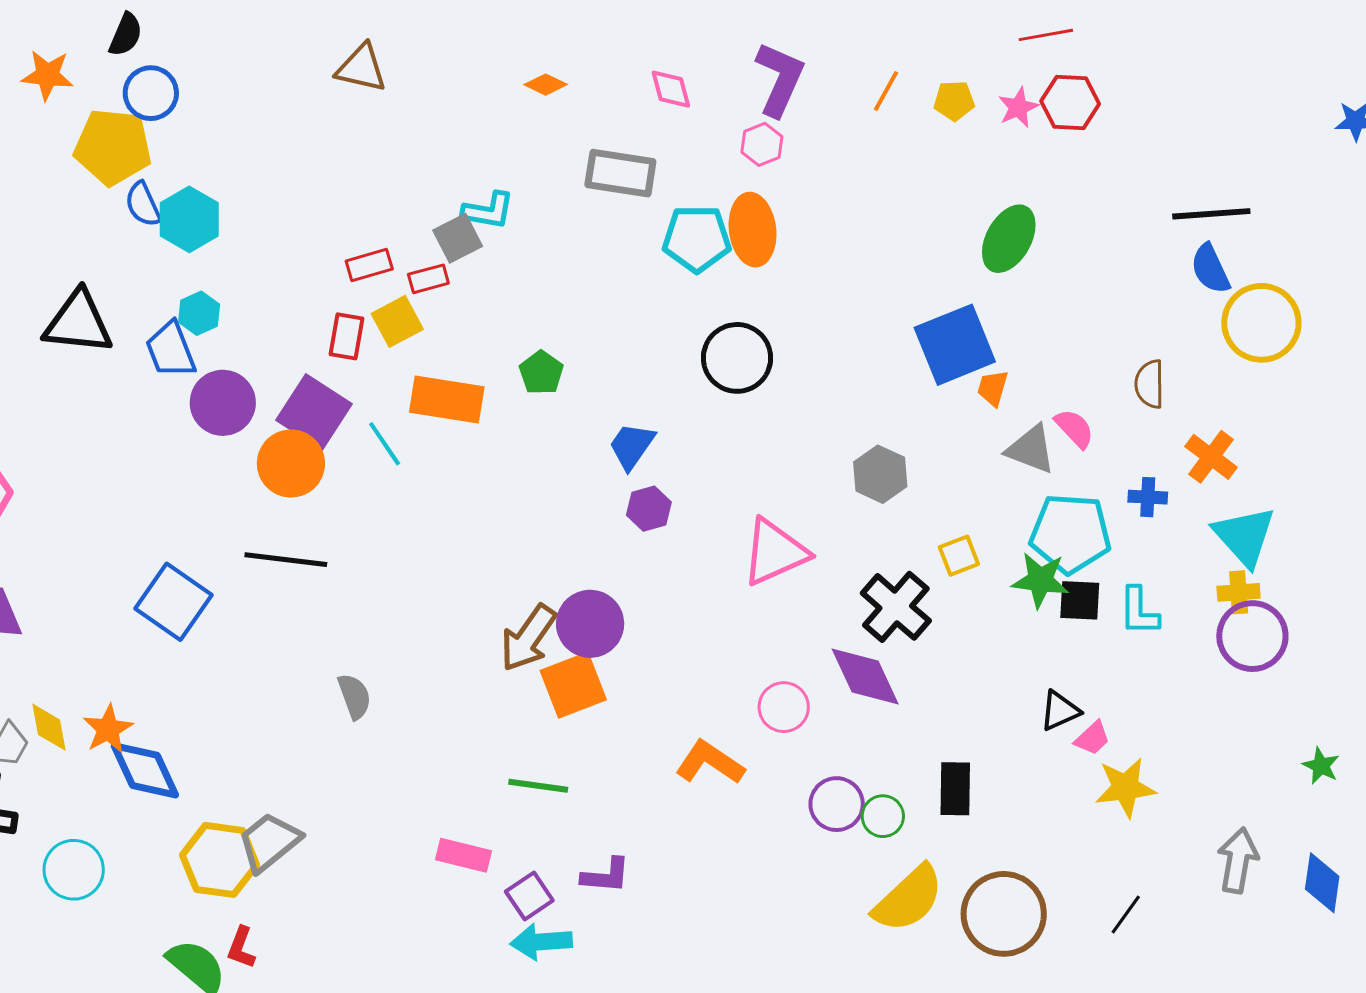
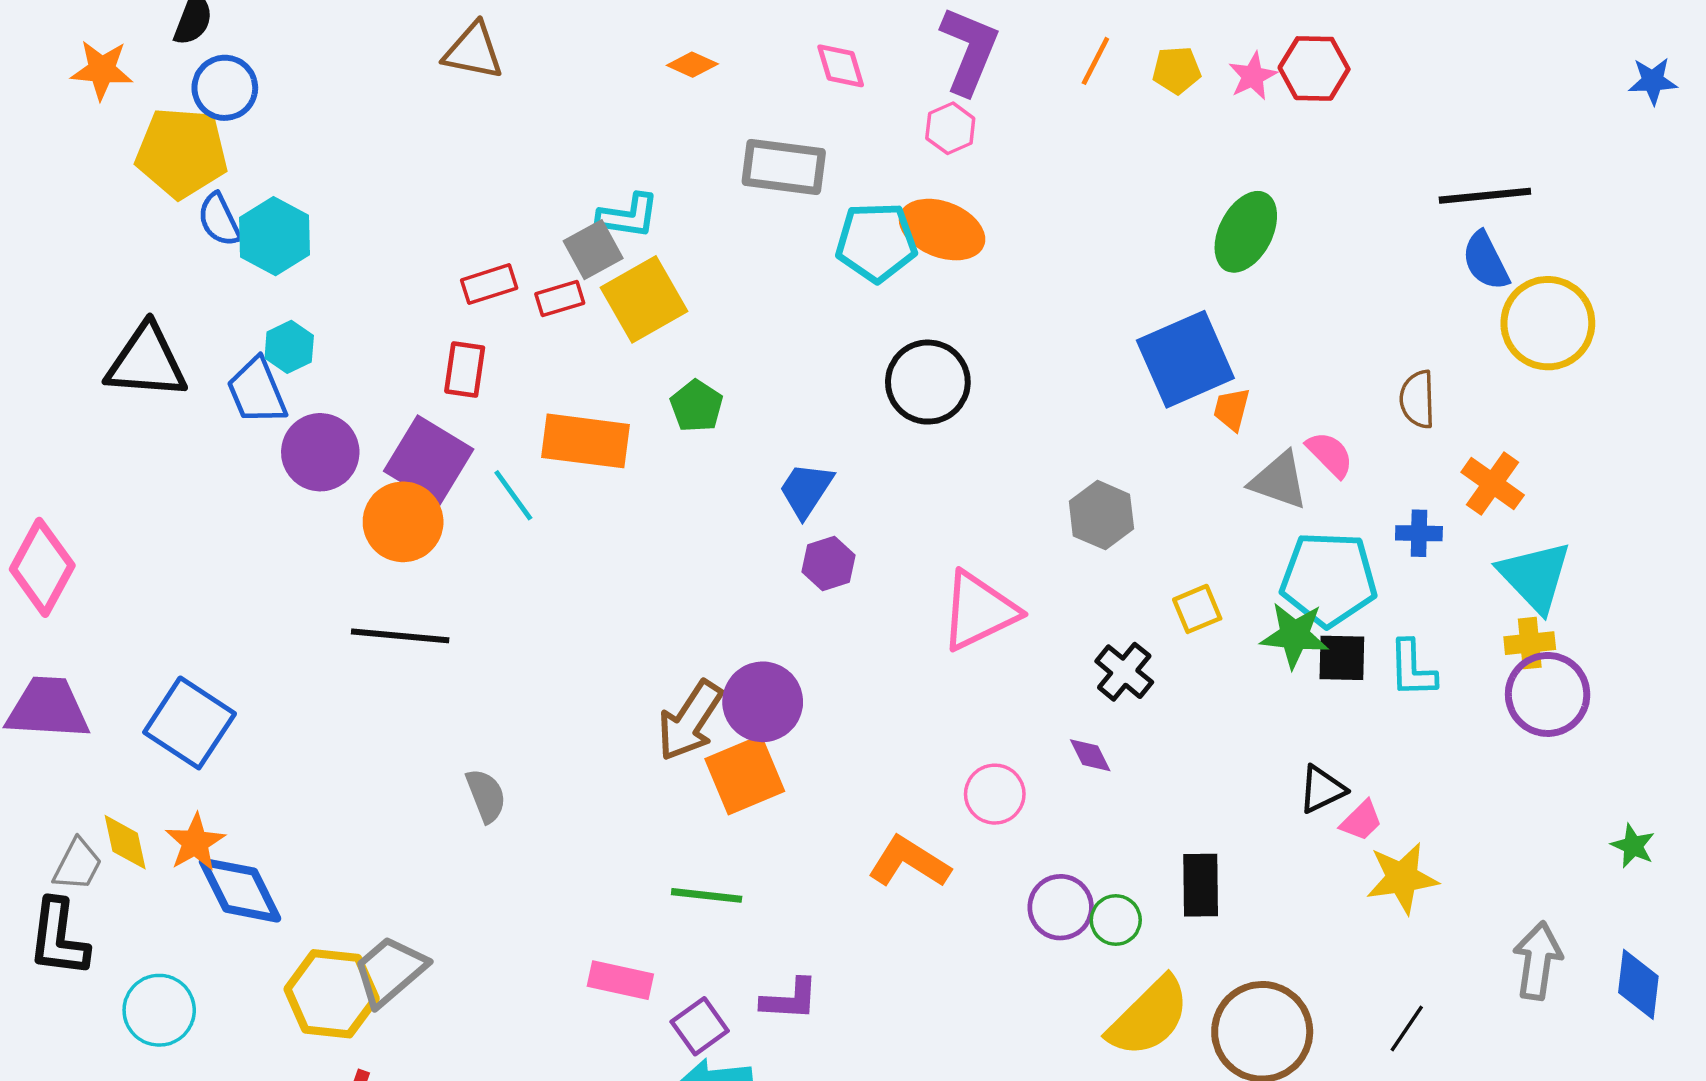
orange ellipse: (753, 230) -> (942, 230), turned -60
yellow square: (397, 321) -> (644, 299), moved, size x1.4
blue square: (174, 602) -> (190, 723), moved
black cross: (896, 607) -> (1124, 672), size x0.7
purple diamond: (865, 677) -> (1090, 755), size x0.5

